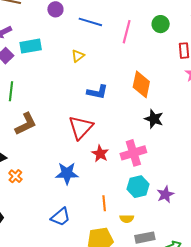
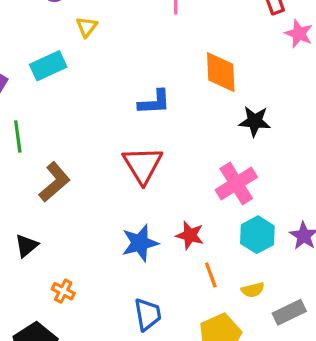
cyan rectangle: (31, 46) -> (48, 66), moved
yellow triangle: (78, 56) -> (87, 27), moved
red star: (100, 154) -> (190, 235), moved
orange cross: (15, 176) -> (63, 291), moved
blue trapezoid: (61, 217) -> (148, 314), turned -45

